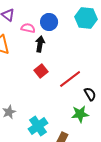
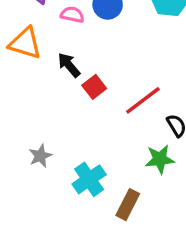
black arrow: (40, 44) -> (69, 65), moved, turned -49

